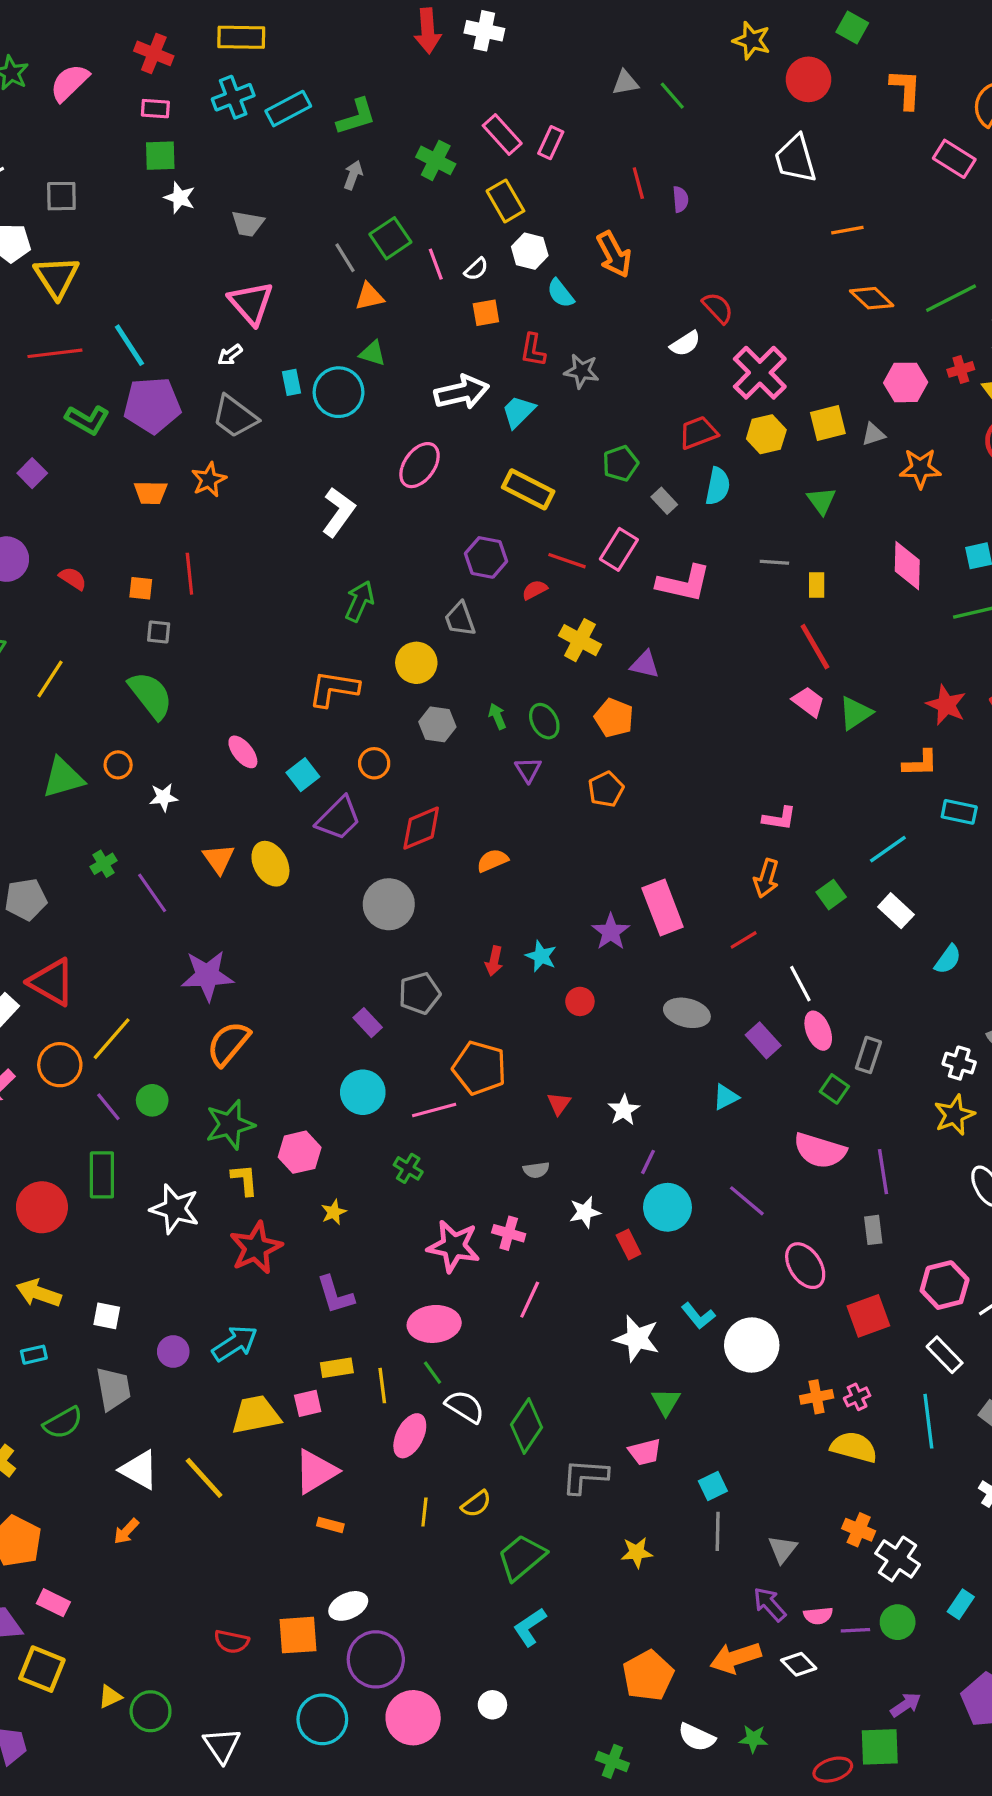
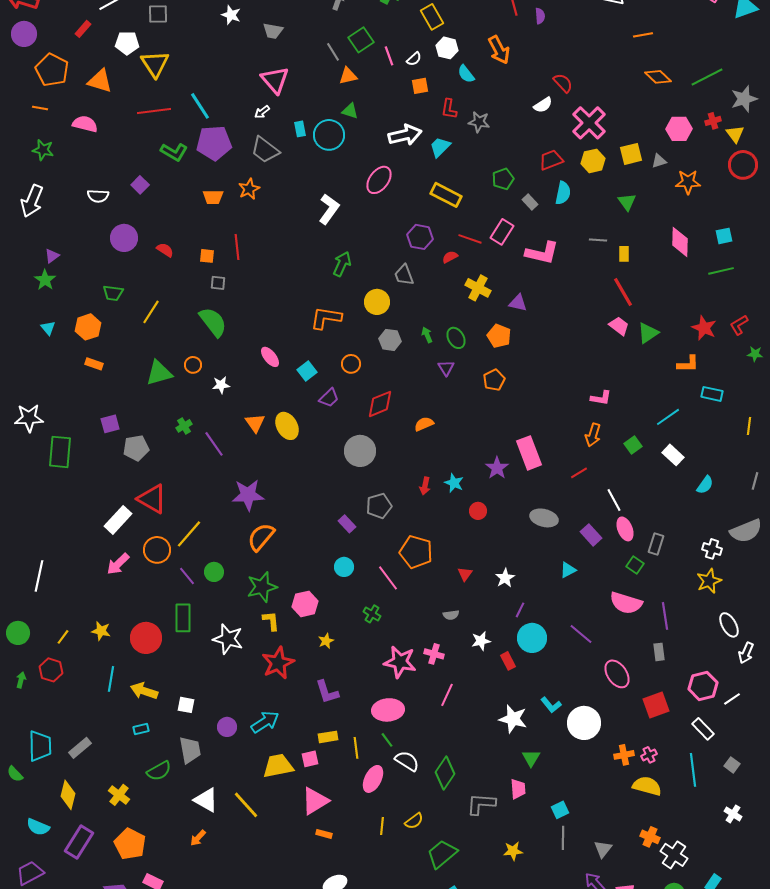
purple trapezoid: (339, 818) -> (329, 398), size x0.7
cyan circle: (363, 1092) -> (344, 567), size x0.7
pink line: (434, 1110) -> (388, 578), turned 68
pink trapezoid: (645, 1452) -> (518, 789), turned -80

